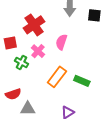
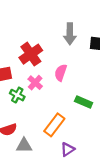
orange rectangle: (57, 77) -> (54, 125), moved
green rectangle: (82, 81) -> (84, 102), moved

